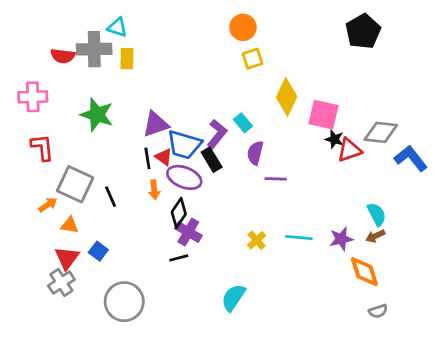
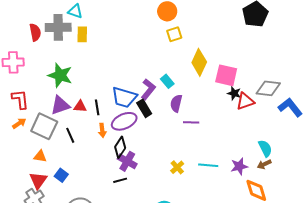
red semicircle: (63, 56) -> (35, 32), turned -108
purple triangle: (156, 124) -> (60, 105), moved
red triangle: (164, 157) -> (80, 106), moved, turned -32
purple ellipse: (184, 177) -> (124, 121), turned -45
orange arrow: (48, 205) -> (19, 123), moved

